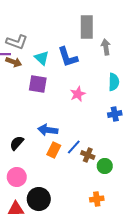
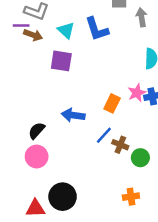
pink star: (78, 94) -> (137, 93), moved
orange rectangle: (54, 150) -> (112, 103), moved
pink circle: (17, 177) -> (37, 157), moved

